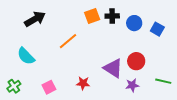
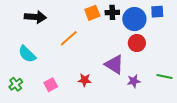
black arrow: (35, 19) -> (35, 17), turned 35
blue circle: (134, 23) -> (134, 19), size x1.5
blue square: (157, 29) -> (157, 12), moved, turned -32
red circle: (136, 61) -> (137, 43), moved

